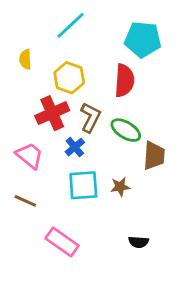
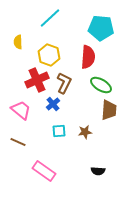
green ellipse: (126, 130) -> (101, 85), moved
cyan square: (83, 185) -> (59, 131), size x0.6

